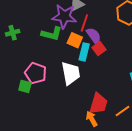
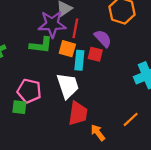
purple semicircle: (94, 36) -> (103, 38), moved
red square: (99, 49) -> (95, 54), turned -32
red trapezoid: (98, 104) -> (78, 113), moved

